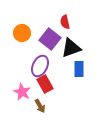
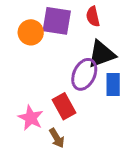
purple square: (50, 39) -> (57, 21), moved, turned -30
purple ellipse: (40, 66) -> (84, 74), moved

